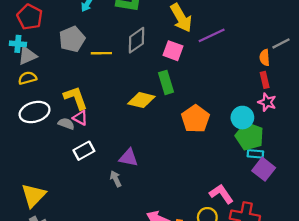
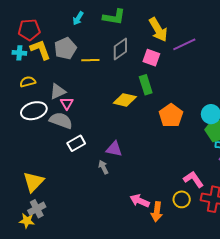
red pentagon: (30, 17) -> (29, 30), turned -30
gray triangle: (27, 56) -> (58, 91), moved
yellow L-shape: (76, 98) -> (40, 50), moved
pink triangle: (80, 118) -> (67, 103), moved, turned 32
gray semicircle: (66, 124) -> (61, 120), size x1.6

